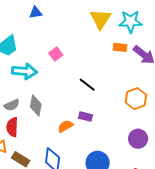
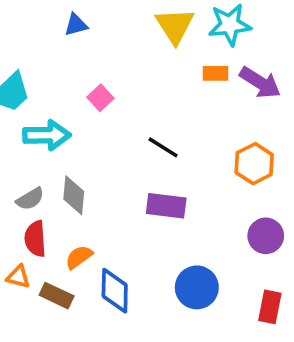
blue triangle: (36, 13) -> (76, 25), moved
purple rectangle: (86, 117) -> (166, 206), size x1.5
orange semicircle: (65, 126) -> (79, 257), moved

